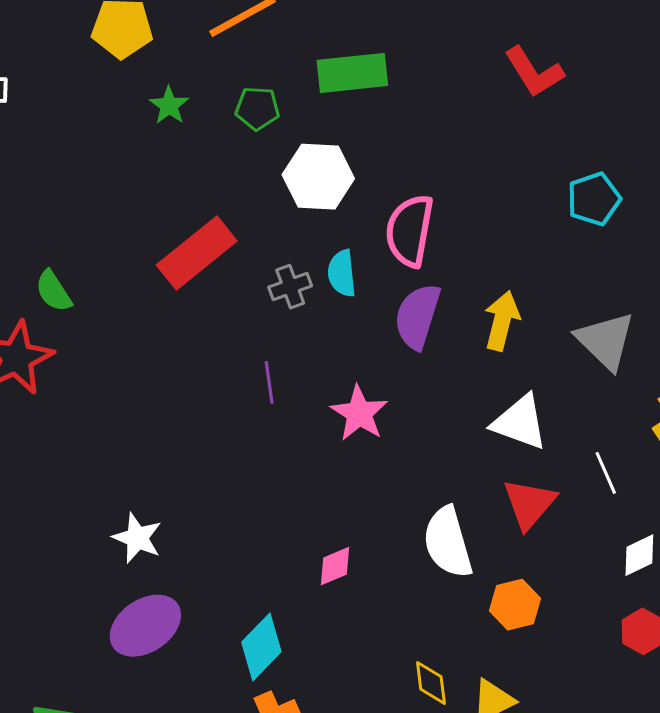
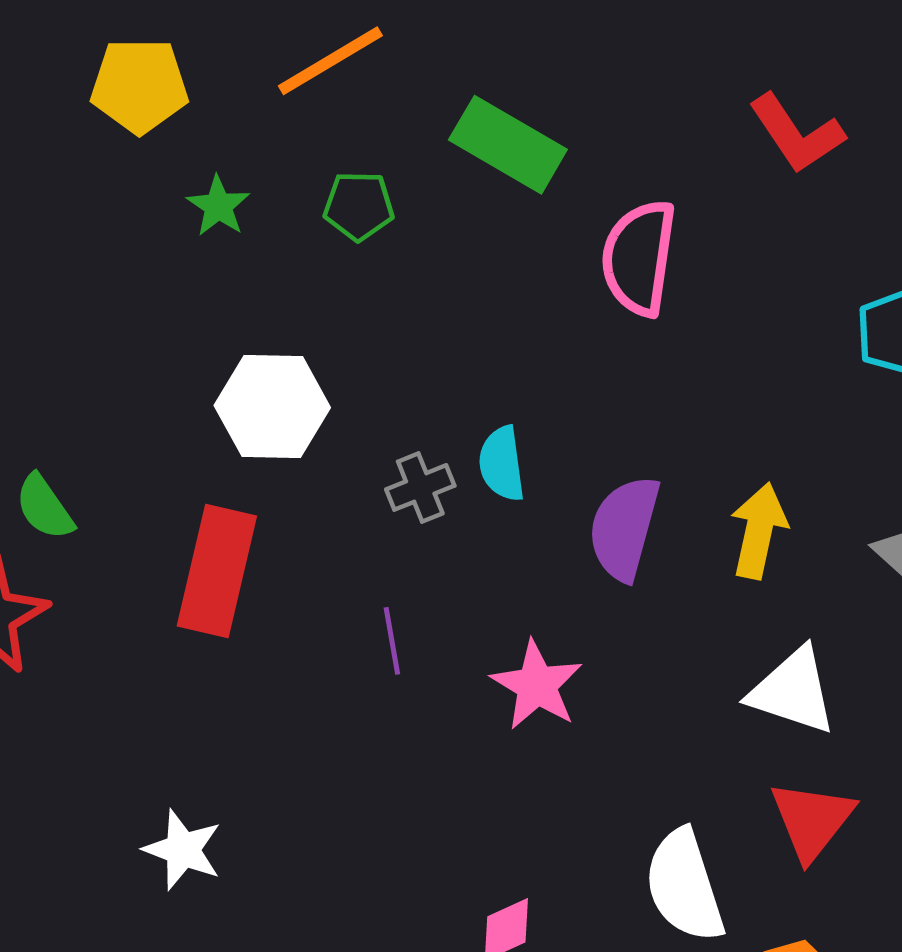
green rectangle: (352, 73) -> (508, 145), turned 38
white hexagon: (318, 177) -> (272, 407), moved
pink semicircle: (410, 231) -> (639, 258), moved
red rectangle: (197, 253) -> (217, 571), moved, turned -36
white star: (137, 538) -> (183, 850), moved

